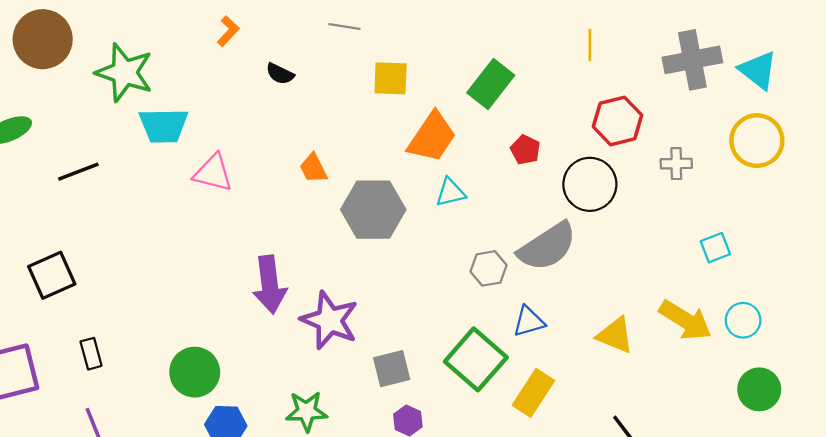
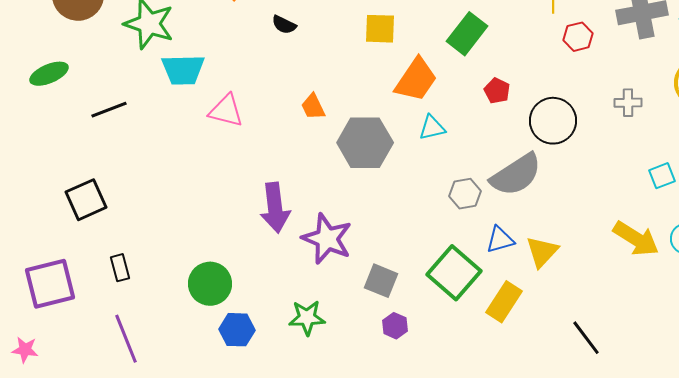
red hexagon: (618, 121) -> (578, 37), moved, size x0.7
yellow triangle: (615, 335) -> (542, 252), moved, turned 51
gray square: (392, 369) -> (381, 281), turned 36

